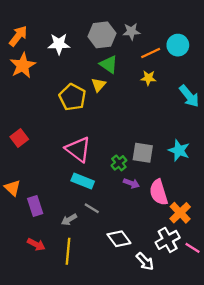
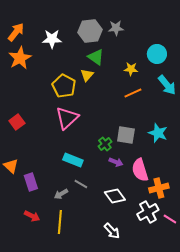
cyan circle: (178, 45) -> (157, 54), moved
orange line: (151, 53) -> (133, 93), moved
pink triangle: (78, 149) -> (67, 118), moved, turned 40
orange cross: (180, 213) -> (159, 188), turned 30
white diamond: (119, 239) -> (115, 196), moved
white arrow: (145, 261) -> (112, 231), moved

